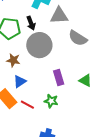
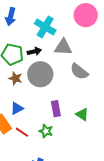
black arrow: (31, 23) -> (34, 51), turned -88
brown star: (13, 60) -> (15, 78), moved

